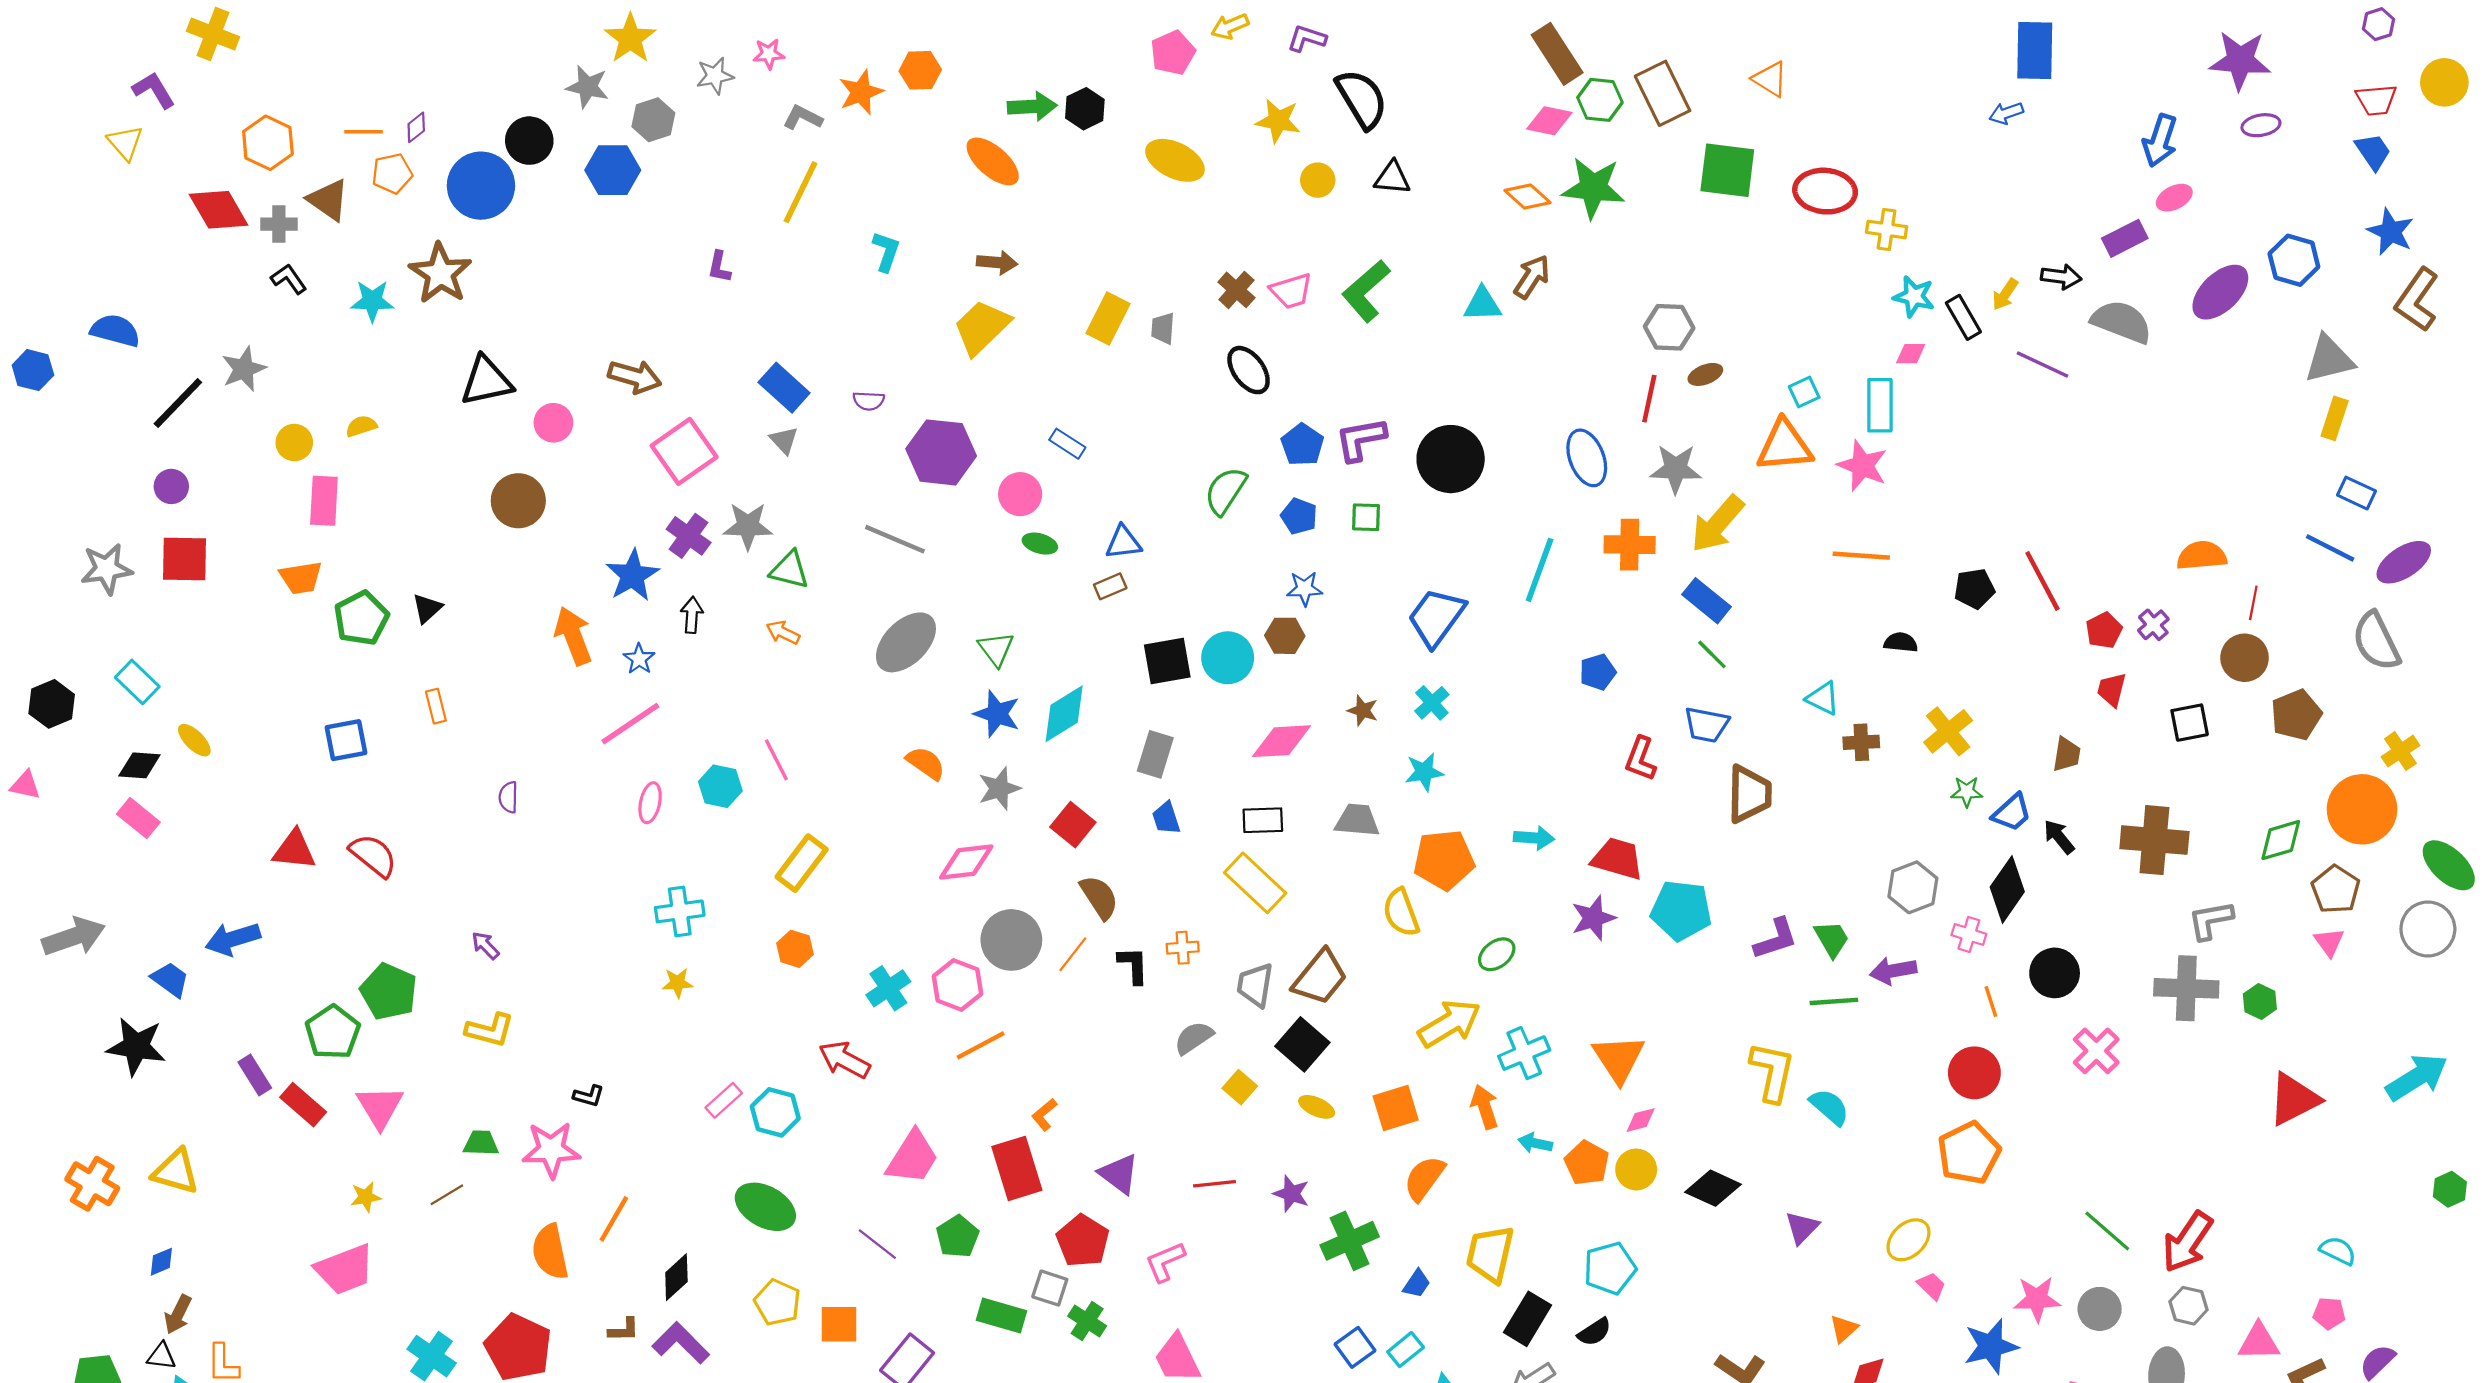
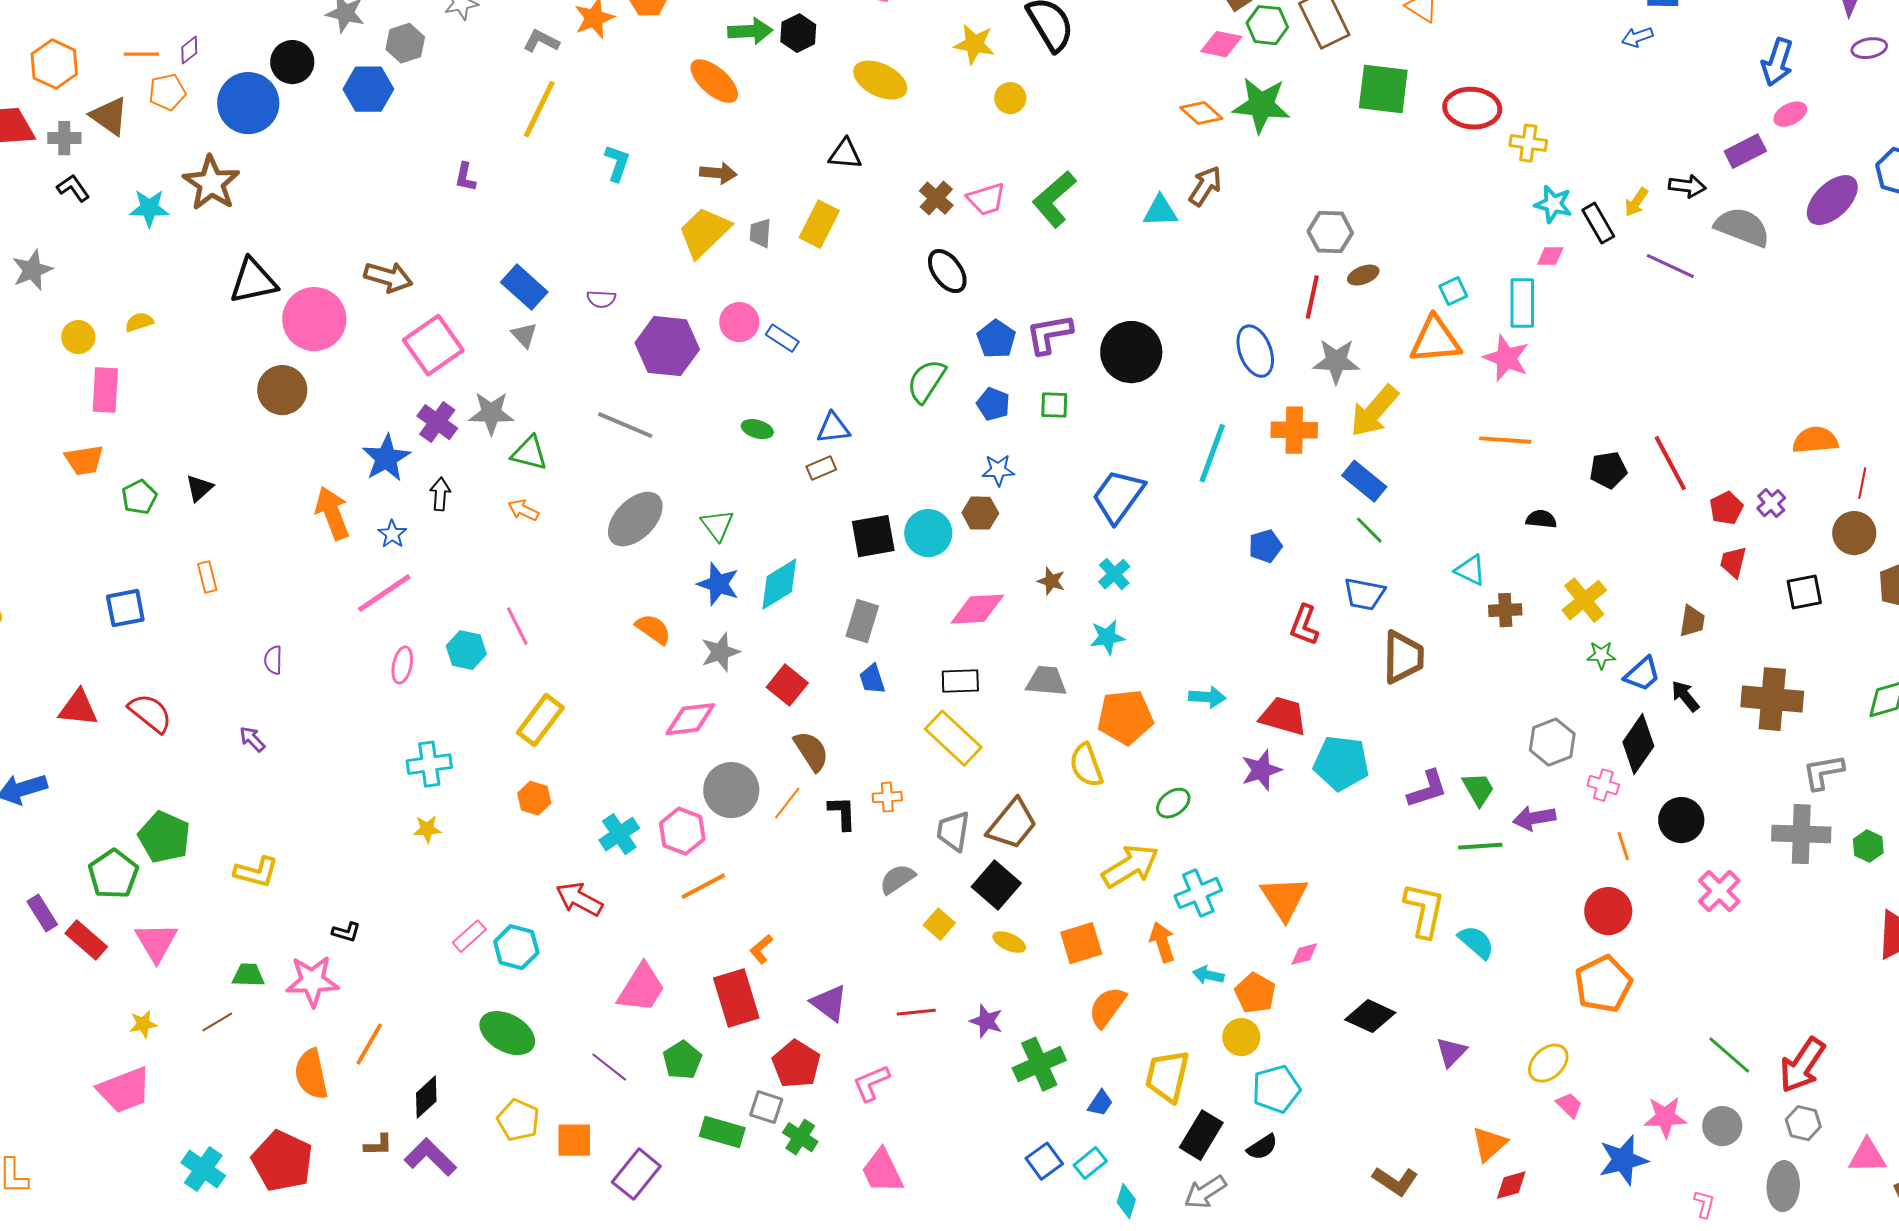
black triangle: (1392, 178) -> (845, 154), moved
gray trapezoid: (1163, 328) -> (760, 233), moved
pink circle: (553, 423) -> (314, 319), size x1.8
pink circle: (1020, 494) -> (739, 322), moved
green pentagon: (361, 618) -> (139, 497), size x0.7
purple arrow: (485, 945) -> (252, 739), moved
yellow circle: (1636, 1169) -> (1241, 1037), moved
orange triangle: (1844, 1329) -> (1489, 1144), size x1.4

